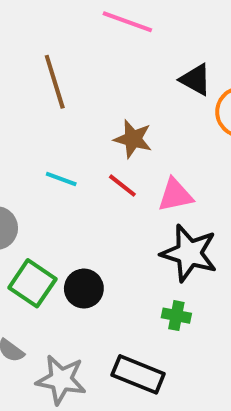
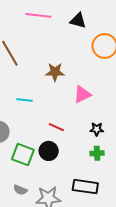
black triangle: (196, 79) -> (78, 20), moved
red line: (122, 186) -> (56, 127), moved
black star: (189, 253) -> (97, 129), moved, size x0.5

